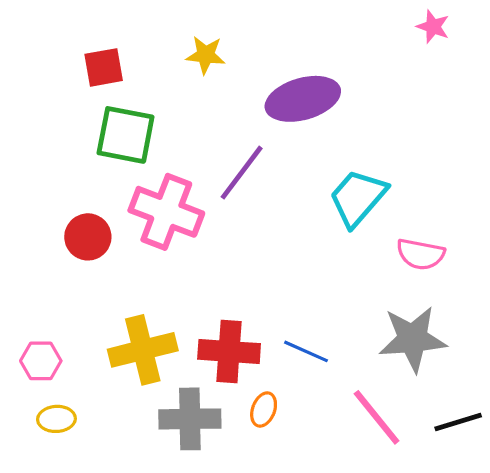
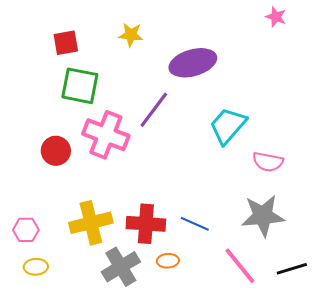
orange ellipse: (264, 410) -> (168, 261), turned 65
gray cross: (190, 419) -> (121, 267), turned -30

